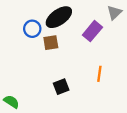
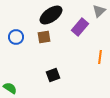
blue circle: (32, 29) -> (16, 37), moved
orange line: (99, 74) -> (100, 57), moved

